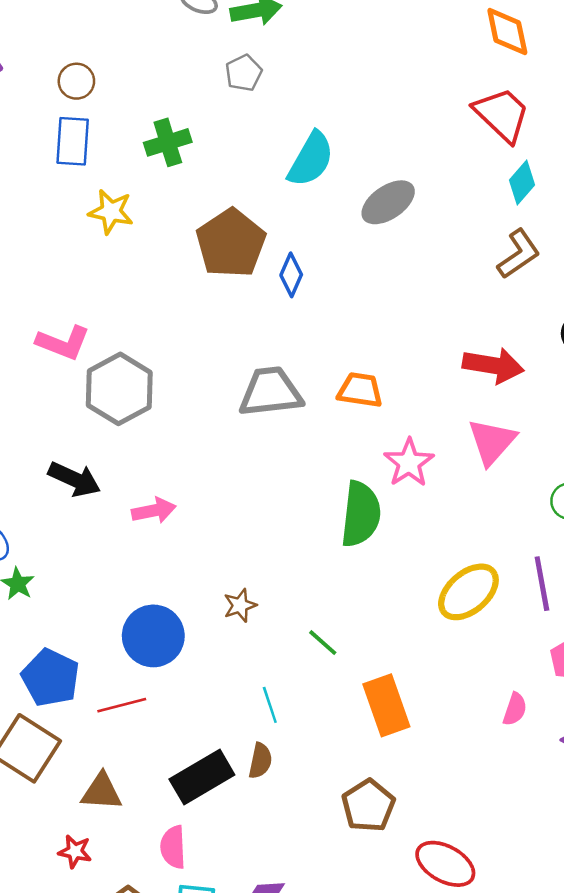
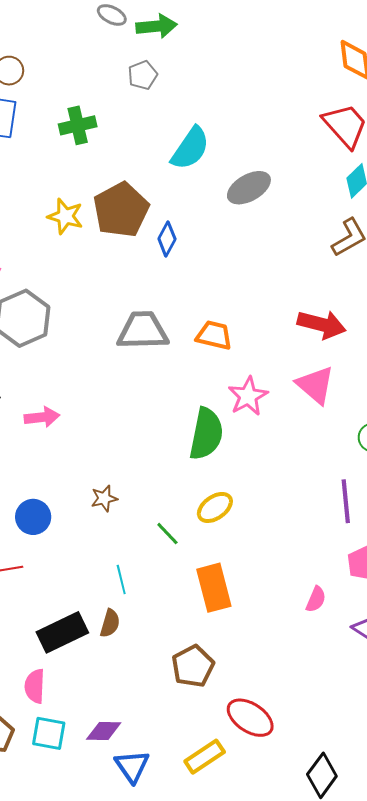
yellow star: (111, 212) -> (65, 216), moved
pink triangle: (492, 442) -> (315, 385), turned -36
yellow ellipse: (468, 592) -> (215, 507), moved, size x0.7
blue circle: (153, 636) -> (33, 517), size x0.7

